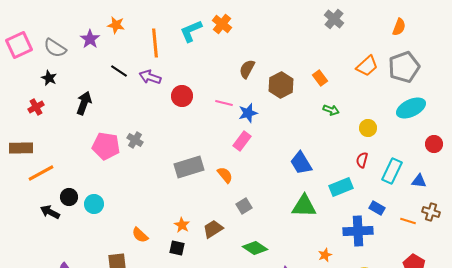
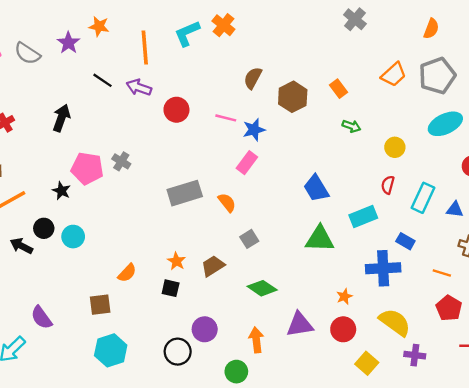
black star: (49, 78) -> (61, 191), moved
orange line: (408, 221) -> (442, 273), moved
orange semicircle: (140, 235) -> (127, 273), turned -90

